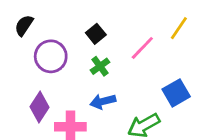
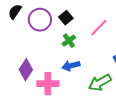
purple circle: (51, 56) -> (40, 20), moved

